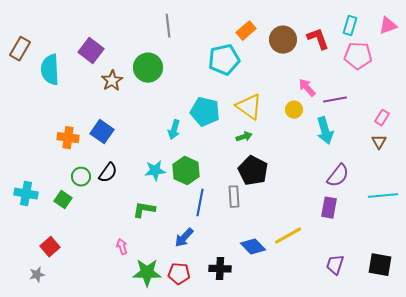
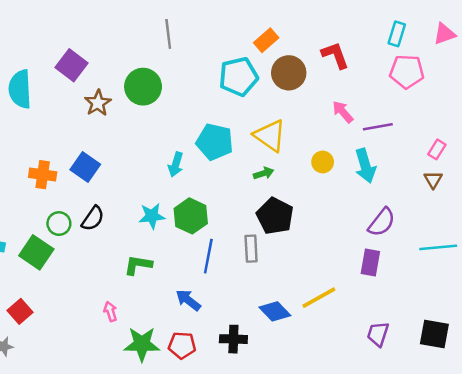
red L-shape: (318, 39) -> (335, 55), moved
brown circle: (283, 40) -> (289, 73), moved
yellow circle: (294, 110) -> (323, 162), moved
green square: (63, 200) -> (36, 252), size x1.5
blue arrow: (184, 238) -> (188, 300), turned 85

